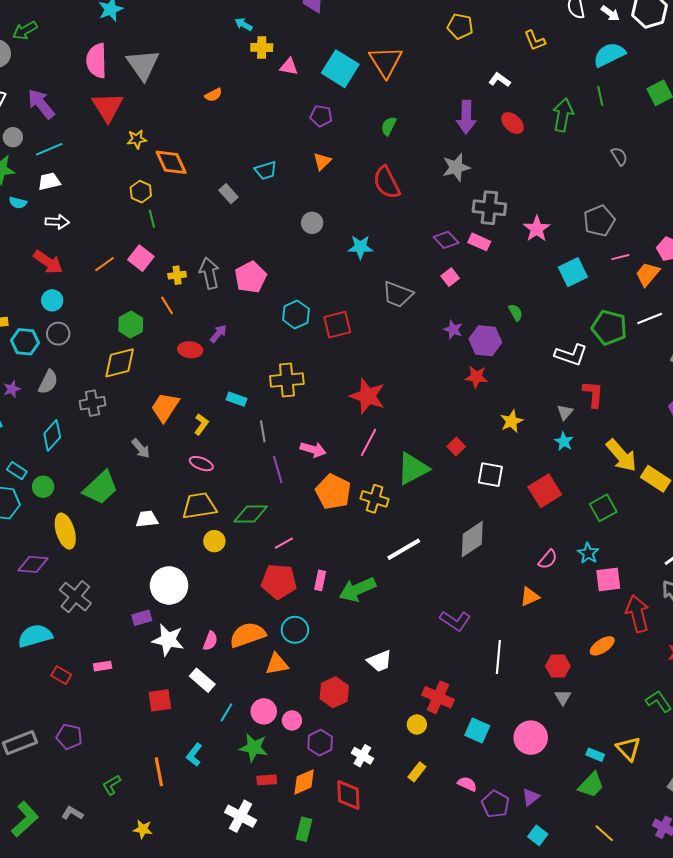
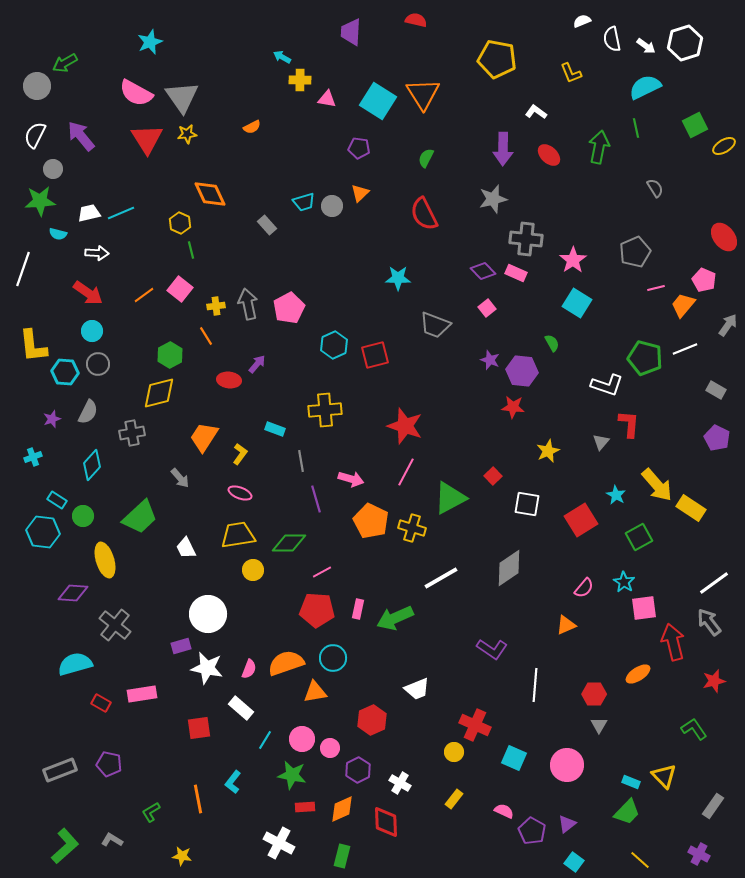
yellow pentagon: (460, 26) -> (497, 59), size x1.5
pink semicircle: (96, 61) -> (136, 93), turned -60
yellow star: (137, 139) -> (187, 134), moved
cyan line: (49, 149) -> (121, 213), moved
gray circle: (312, 223) -> (332, 206), moved
cyan square: (573, 272) -> (577, 303), moved, turned -32
cyan star: (564, 441) -> (616, 495), moved
white trapezoid: (147, 519) -> (186, 548), turned -110
pink rectangle: (103, 666) -> (142, 694), size x1.6

